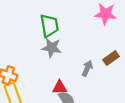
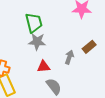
red triangle: (60, 87) -> (44, 67), moved

